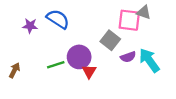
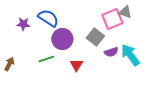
pink square: (129, 20) -> (112, 19), turned -30
purple circle: (79, 57) -> (62, 39), moved

